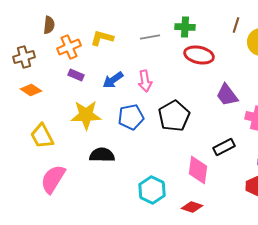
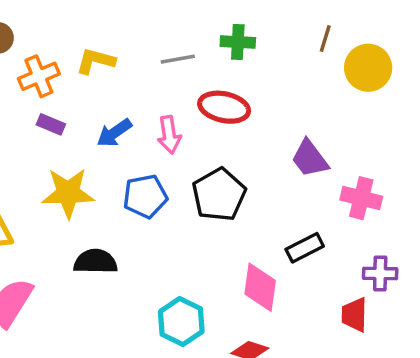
red ellipse: (199, 55) -> (224, 107), moved

